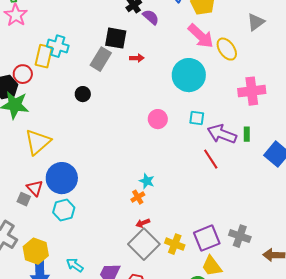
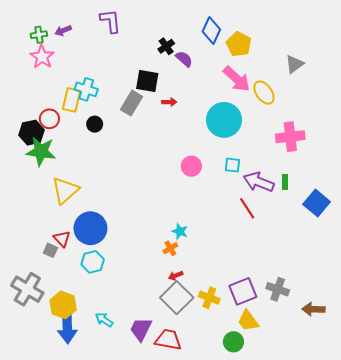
black circle: (83, 94) -> (95, 124), moved

